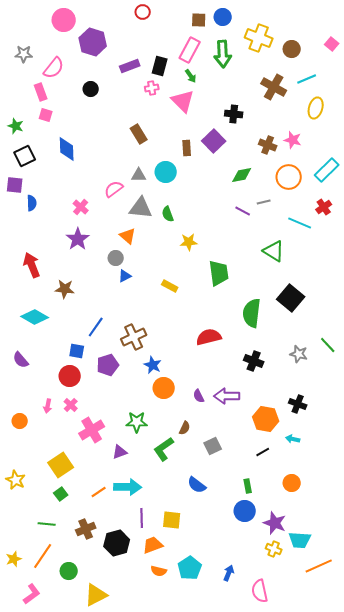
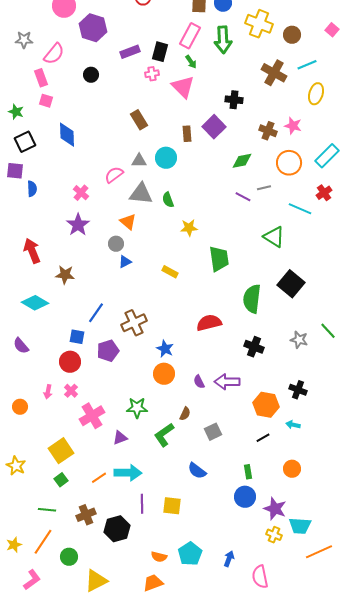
blue star: (153, 365) -> (165, 349), moved
orange trapezoid: (153, 545) -> (153, 583), moved

